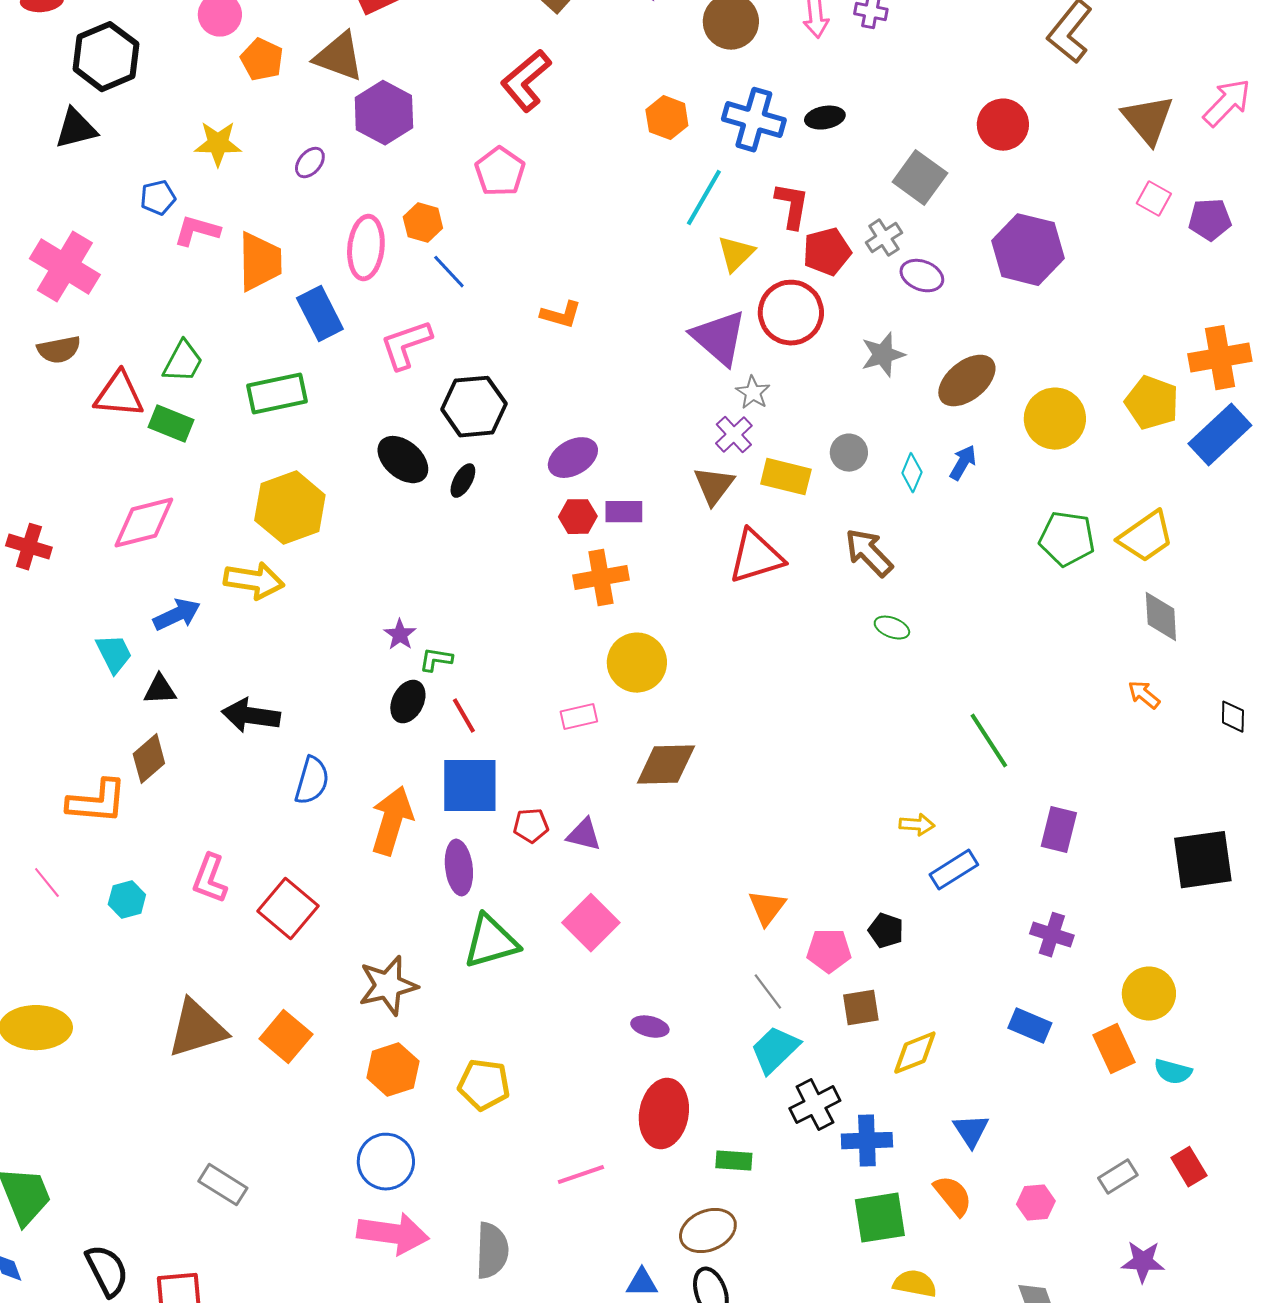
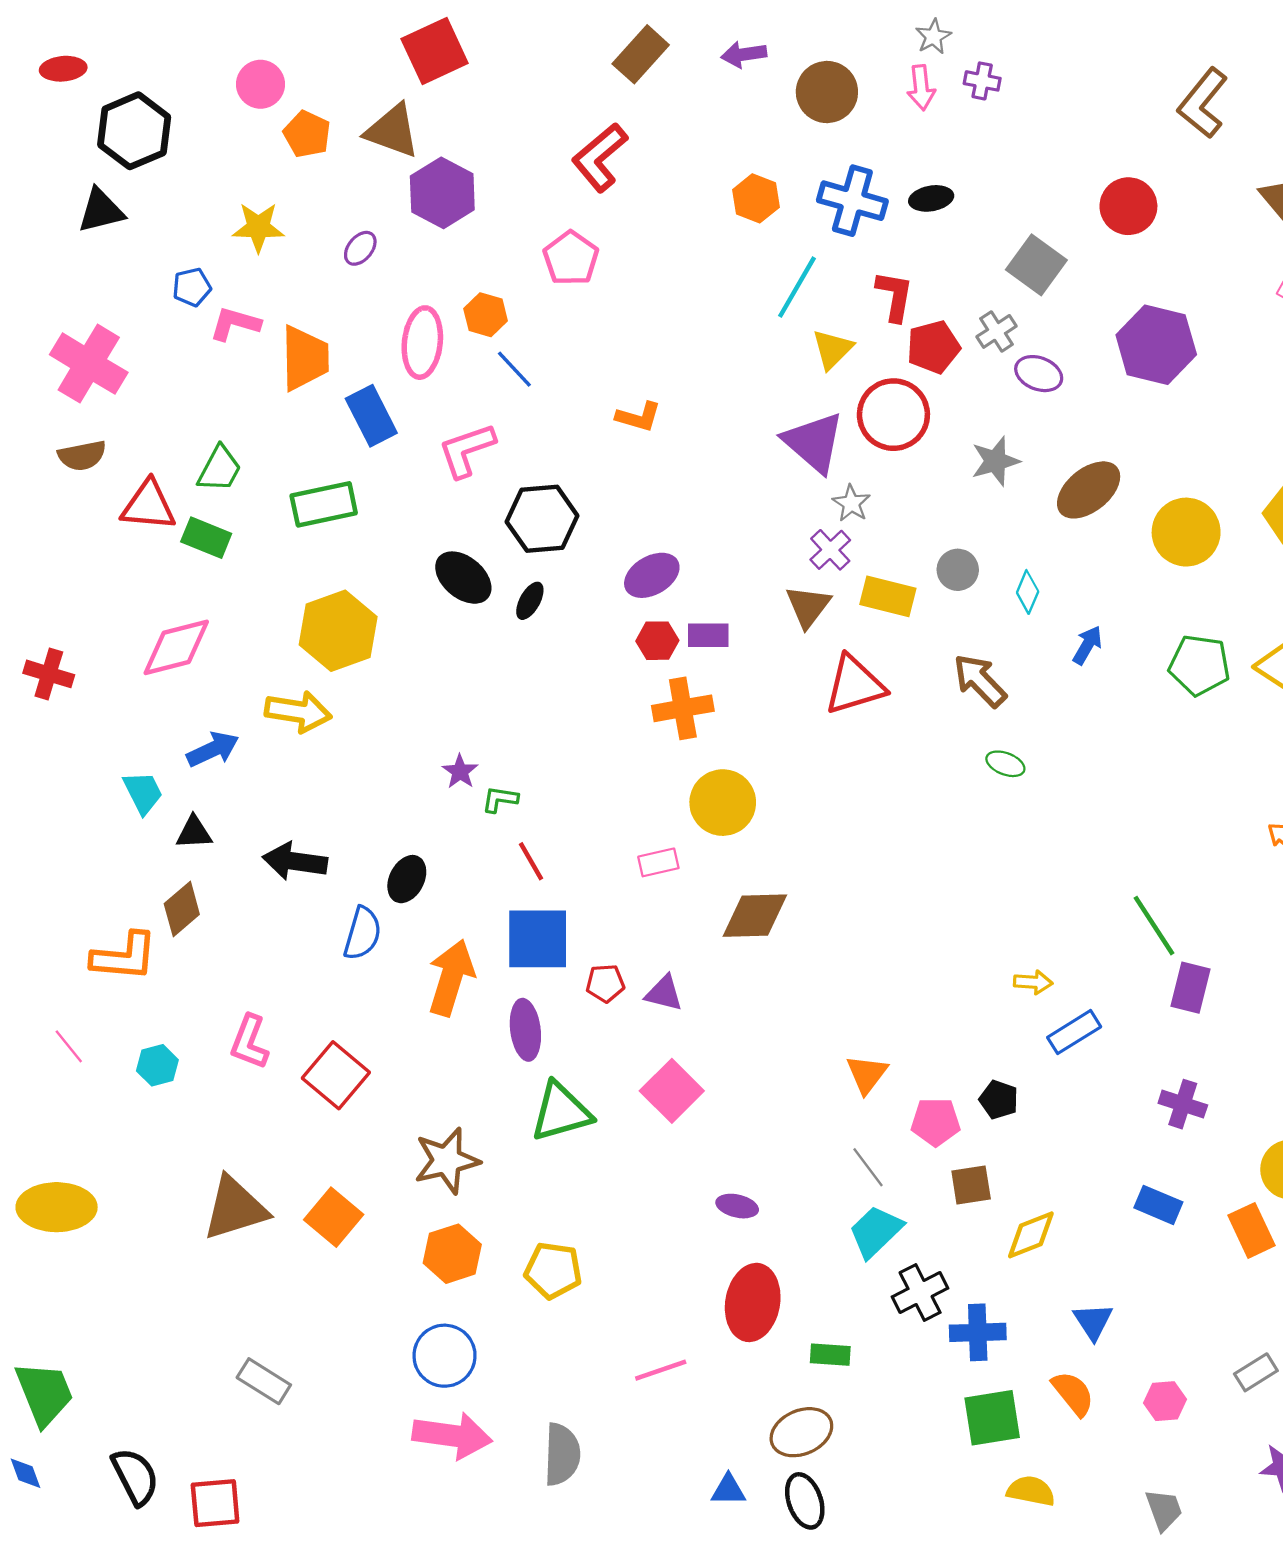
blue arrow: (963, 463) -> (1087, 645), moved
black ellipse: (408, 702) -> (407, 879), moved
green line: (989, 741) -> (1154, 926), moved

